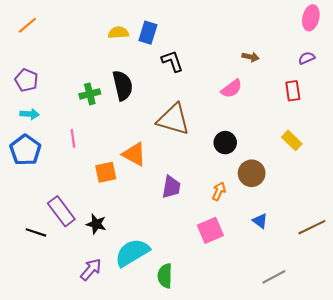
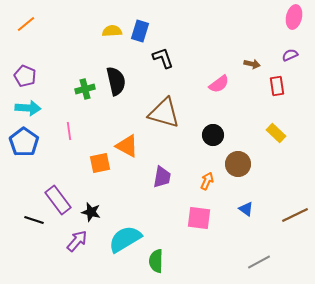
brown arrow: (251, 57) -> (252, 64), moved
cyan arrow: (30, 114) -> (28, 108), size x1.4
pink square: (210, 230) -> (199, 218), turned 30
purple arrow: (91, 269) -> (77, 241), moved

